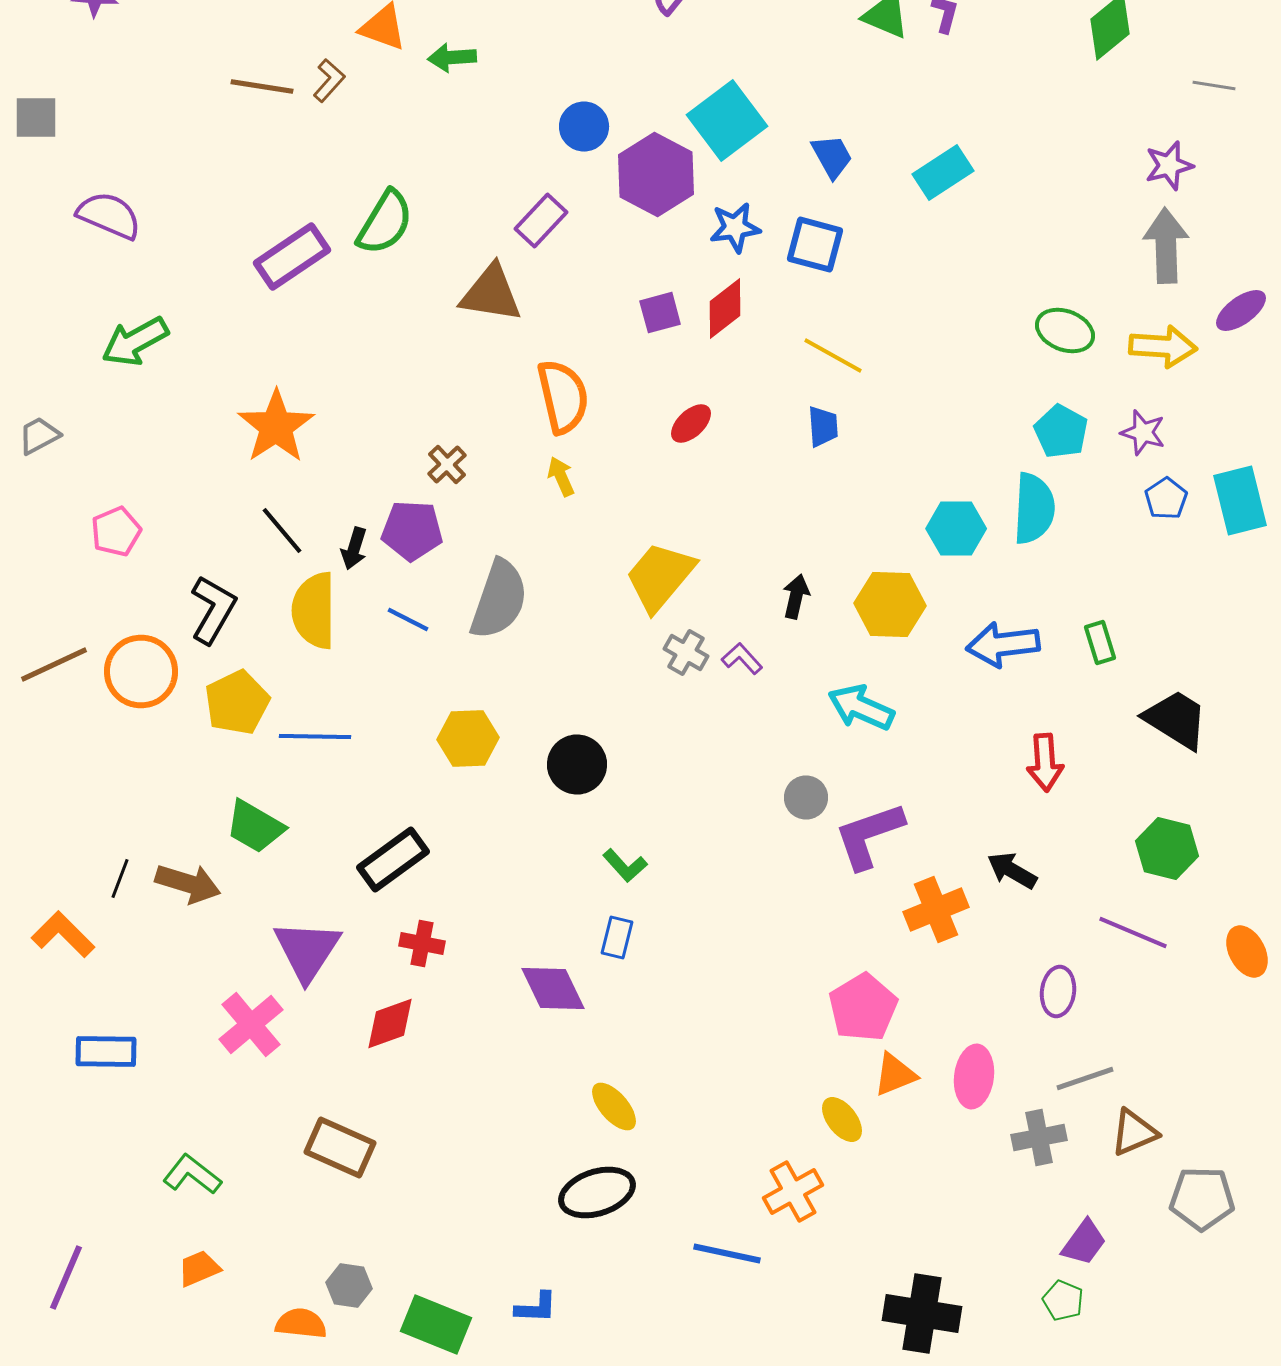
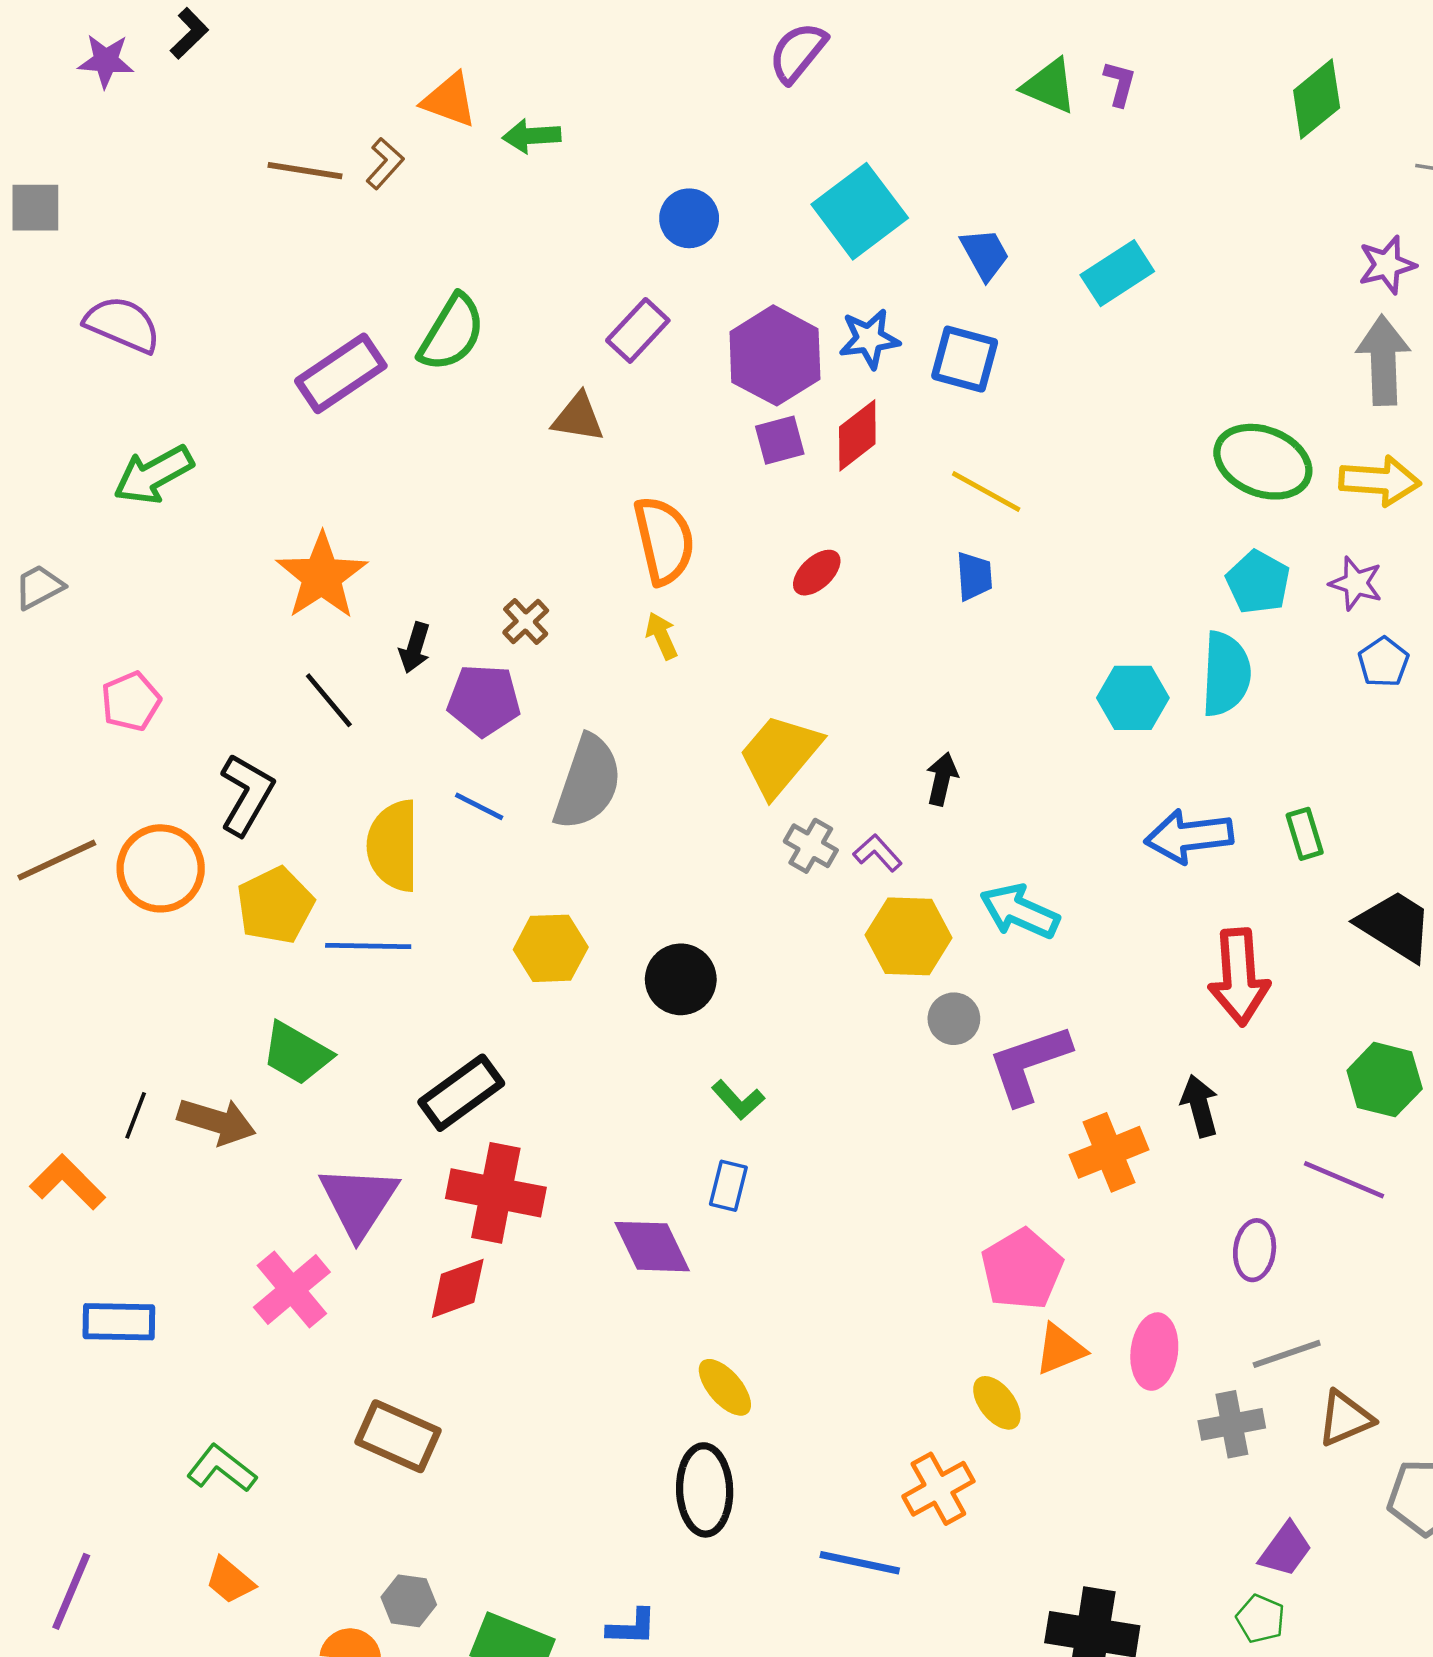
purple hexagon: (656, 174) -> (775, 355), moved
brown triangle: (491, 294) -> (578, 418), size x0.7
green ellipse: (1065, 330) -> (1263, 462), size x1.4
black arrow: (354, 548) -> (415, 648), moved
yellow hexagon: (890, 604) -> (909, 936), moved
yellow semicircle: (314, 610) -> (393, 846), moved
red arrow: (1045, 762) -> (1239, 977), size x1.4
black arrow: (1012, 870) -> (1200, 1106), turned 45
red cross: (422, 944) -> (496, 1193), size x1.8
black ellipse: (597, 1192) -> (705, 1490), turned -74
orange trapezoid: (199, 1268) -> (230, 1581), turned -117

